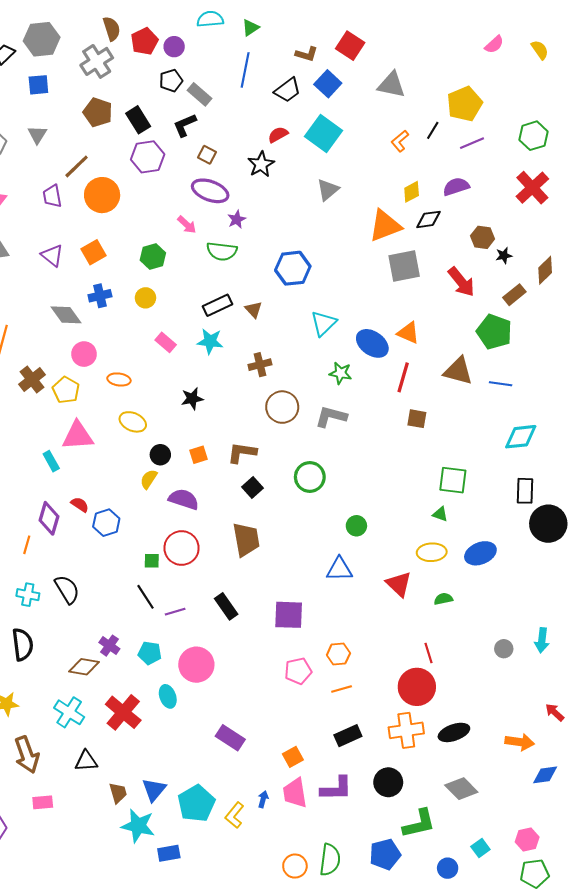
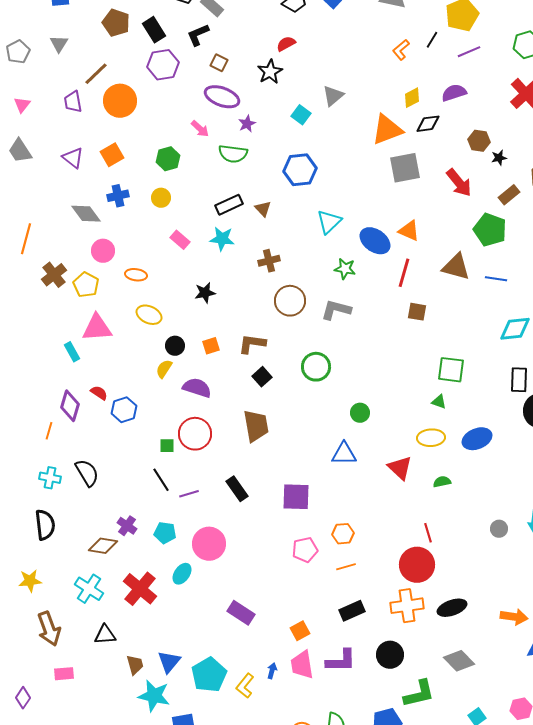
cyan square: (324, 134) -> (301, 115), moved, size x0.6
cyan ellipse: (168, 696) -> (182, 574), turned 55

